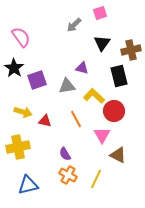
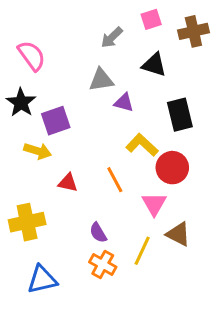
black triangle: (102, 43) -> (154, 65), turned -48
brown cross: (131, 50) -> (193, 31), moved
gray triangle: (67, 86) -> (101, 80), moved
yellow arrow: (23, 112) -> (38, 151), moved
yellow line: (96, 179) -> (142, 251), moved

